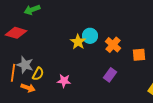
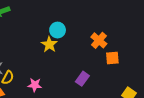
cyan circle: (90, 36) -> (58, 30), moved
orange cross: (113, 45) -> (99, 40), moved

